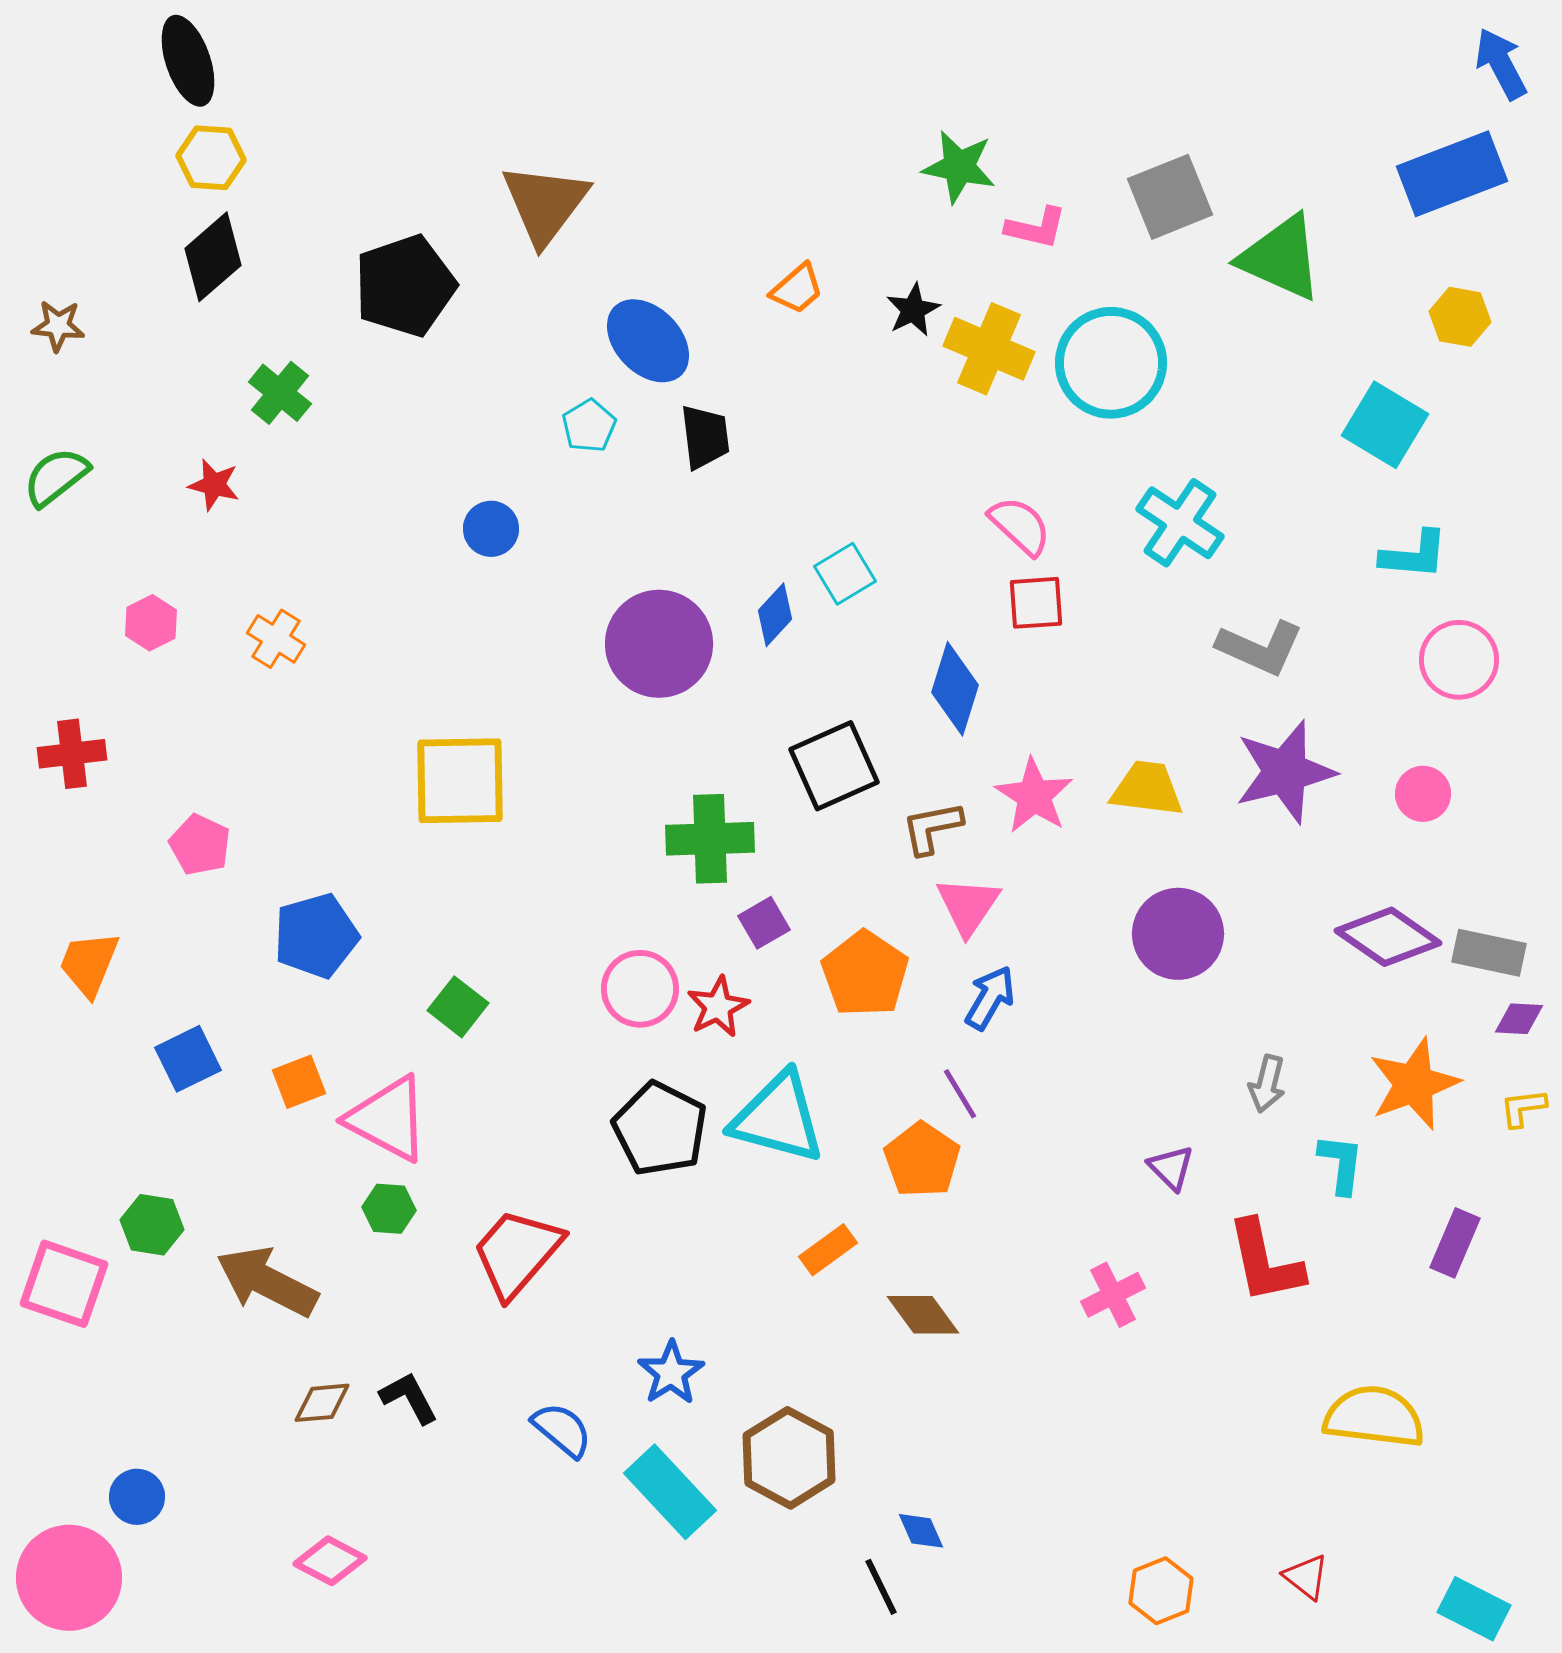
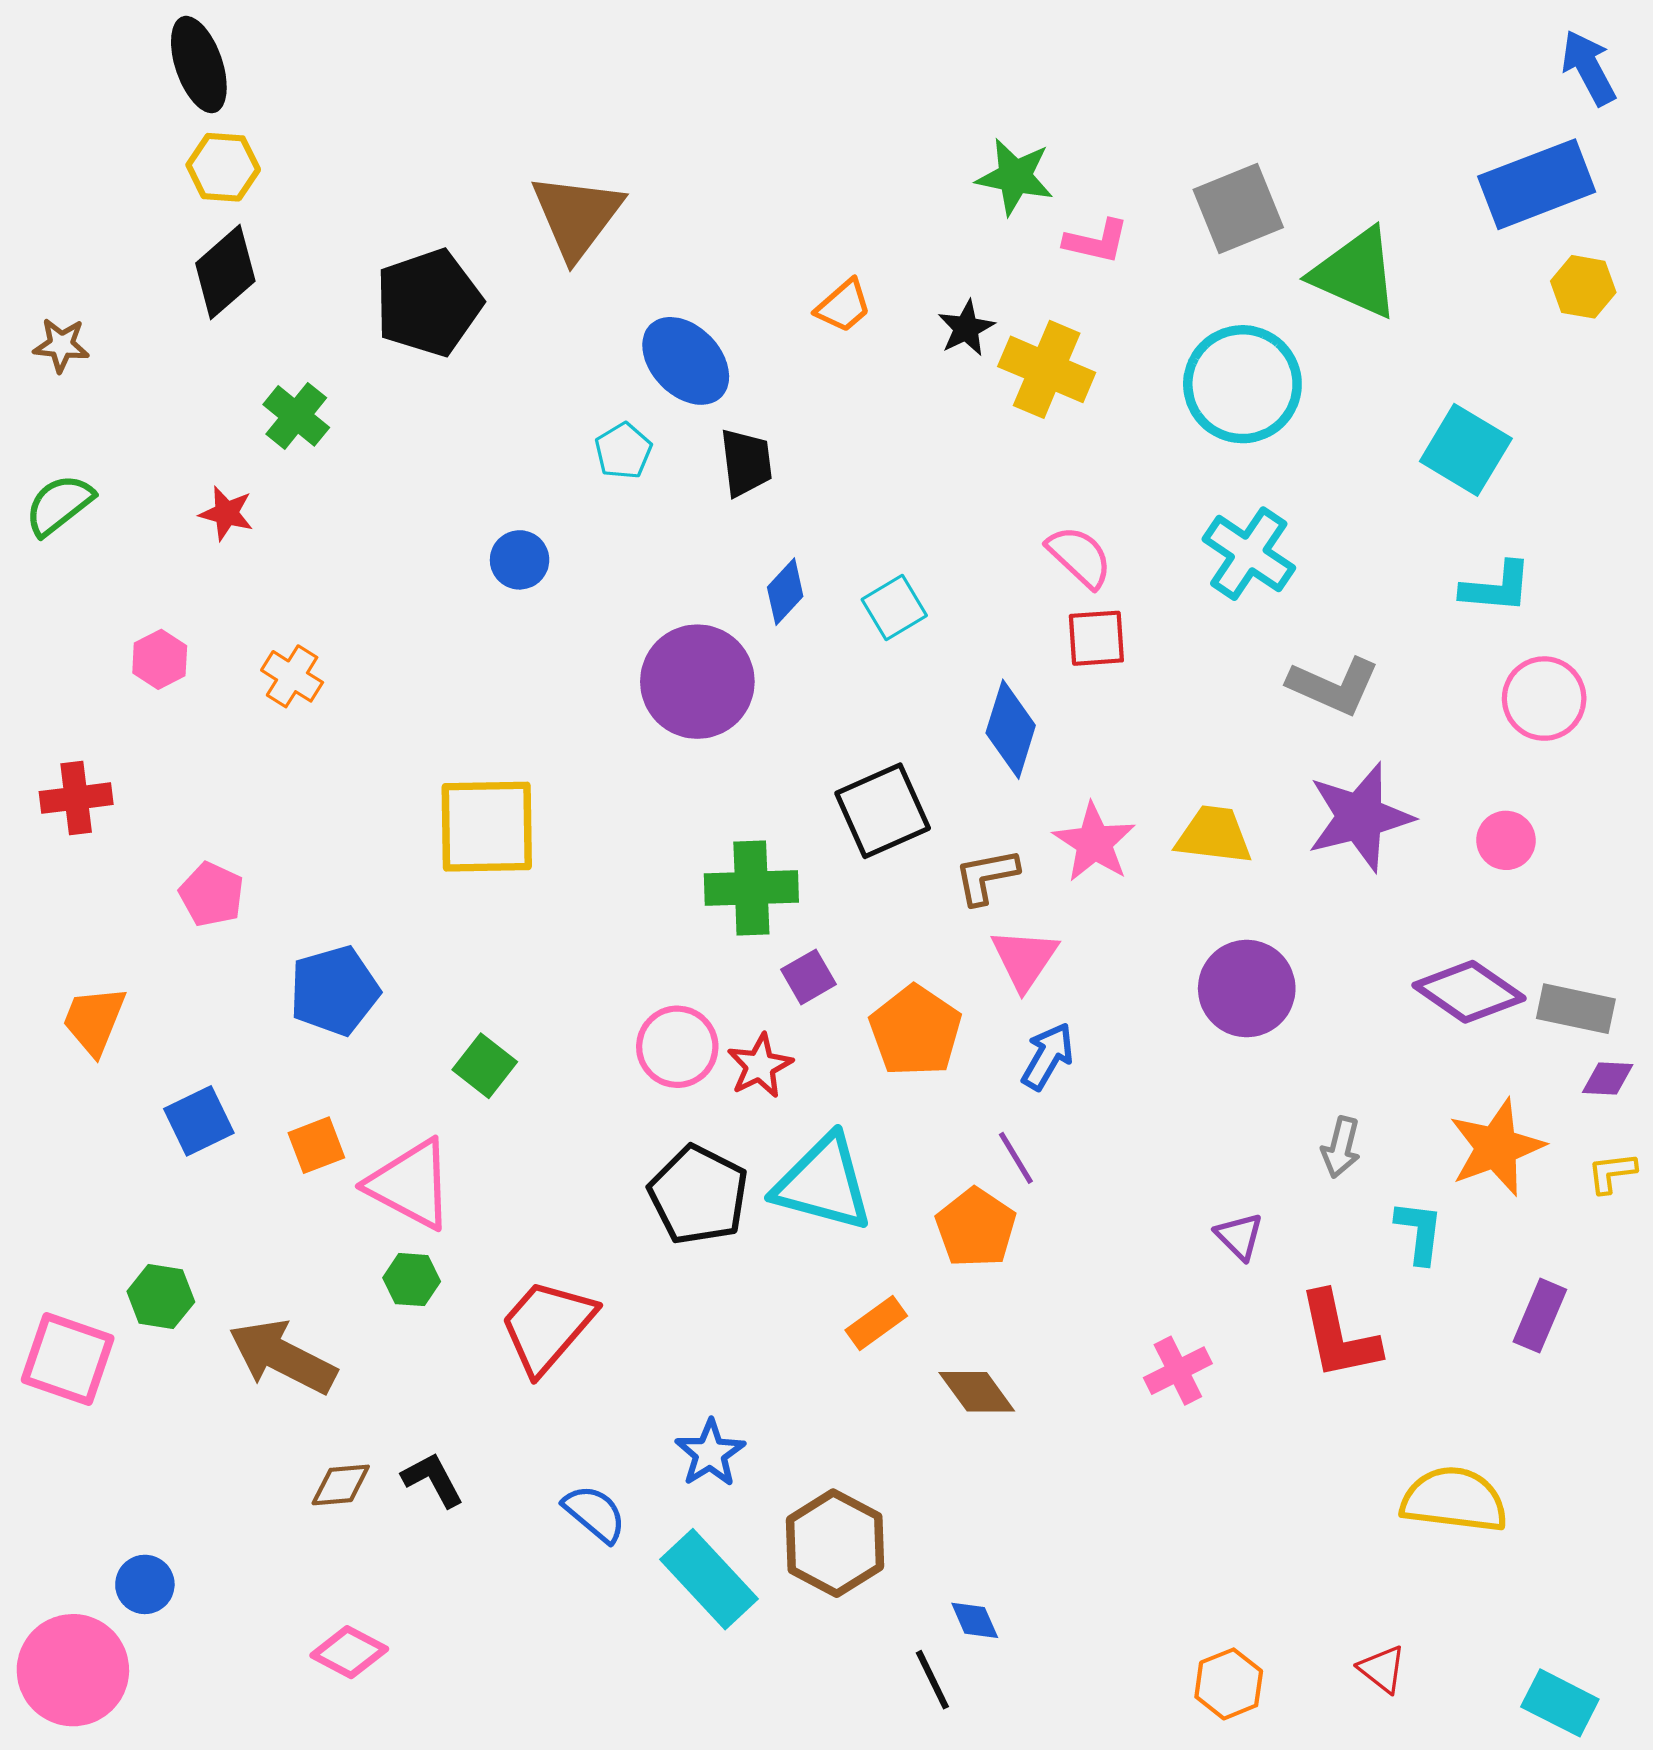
yellow hexagon: (1460, 317) -> (1583, 287), moved
cyan circle: (1111, 363) -> (1242, 384), moved
blue diamond: (775, 615) -> (785, 592), moved

